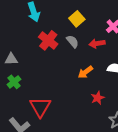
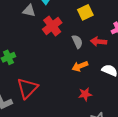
gray semicircle: (73, 41) -> (77, 42), moved
gray triangle: (11, 59) -> (29, 11), moved

